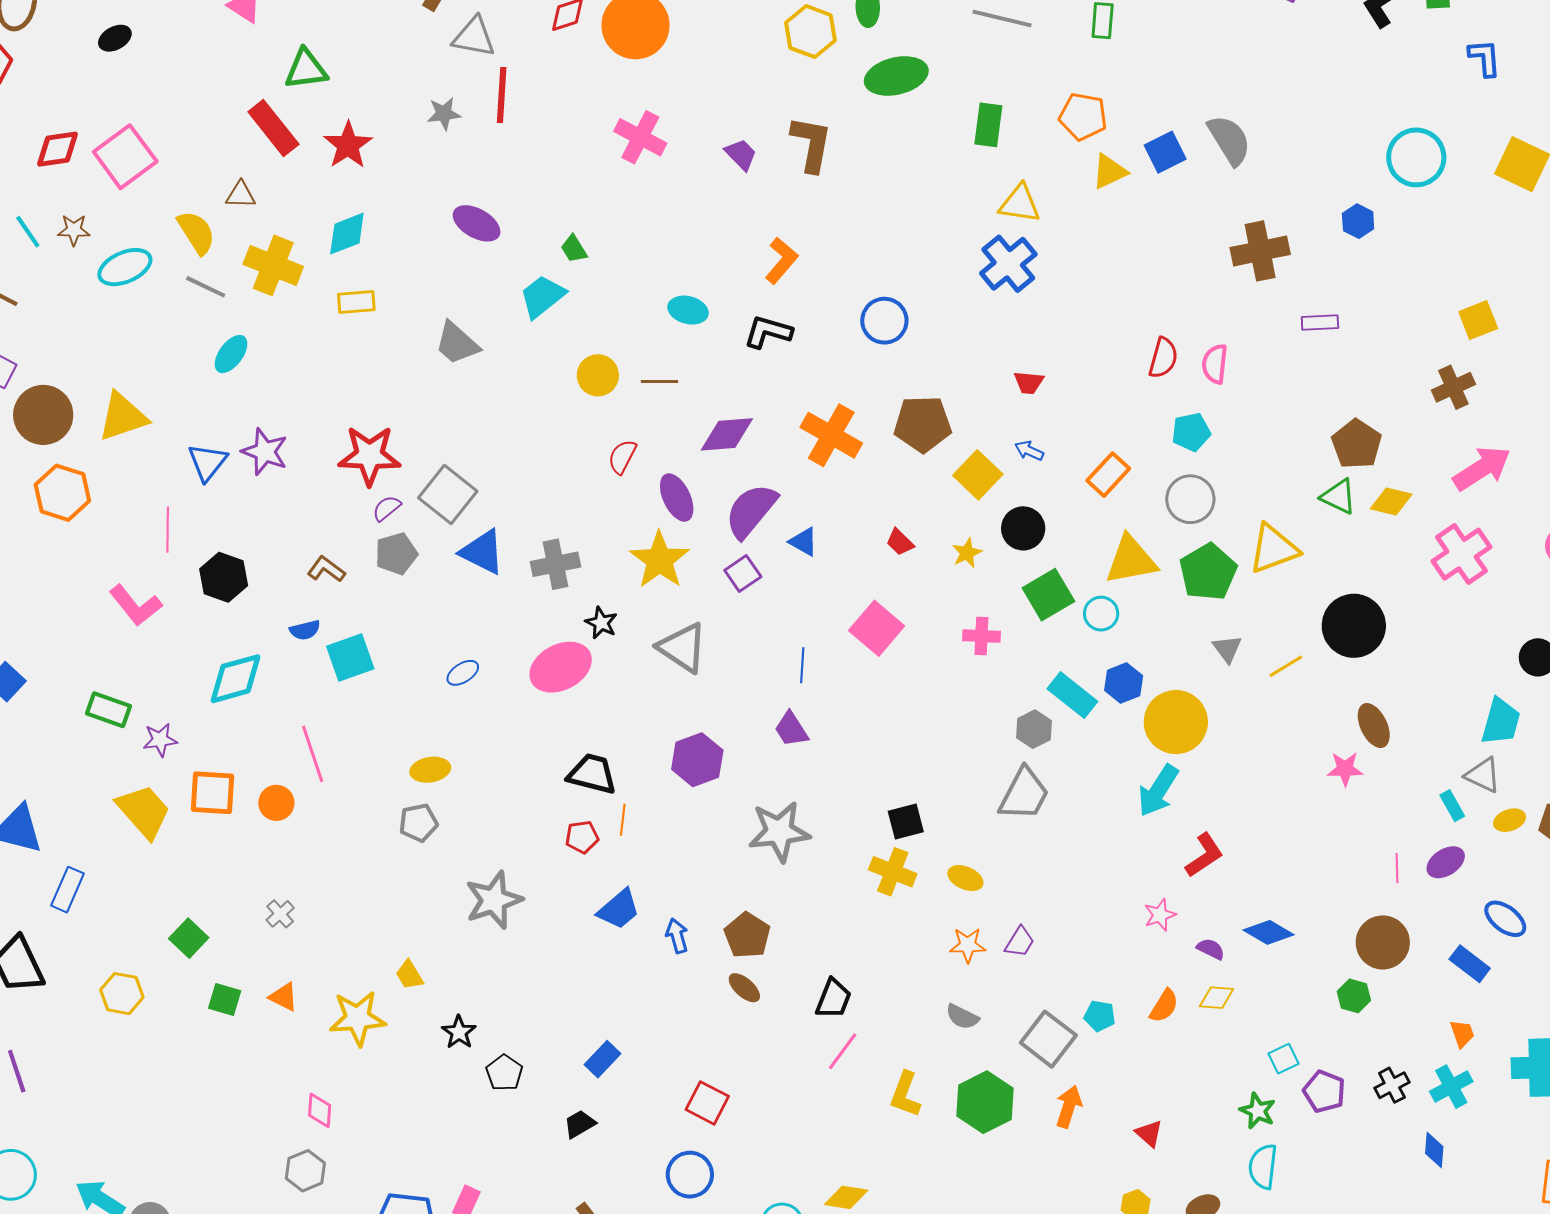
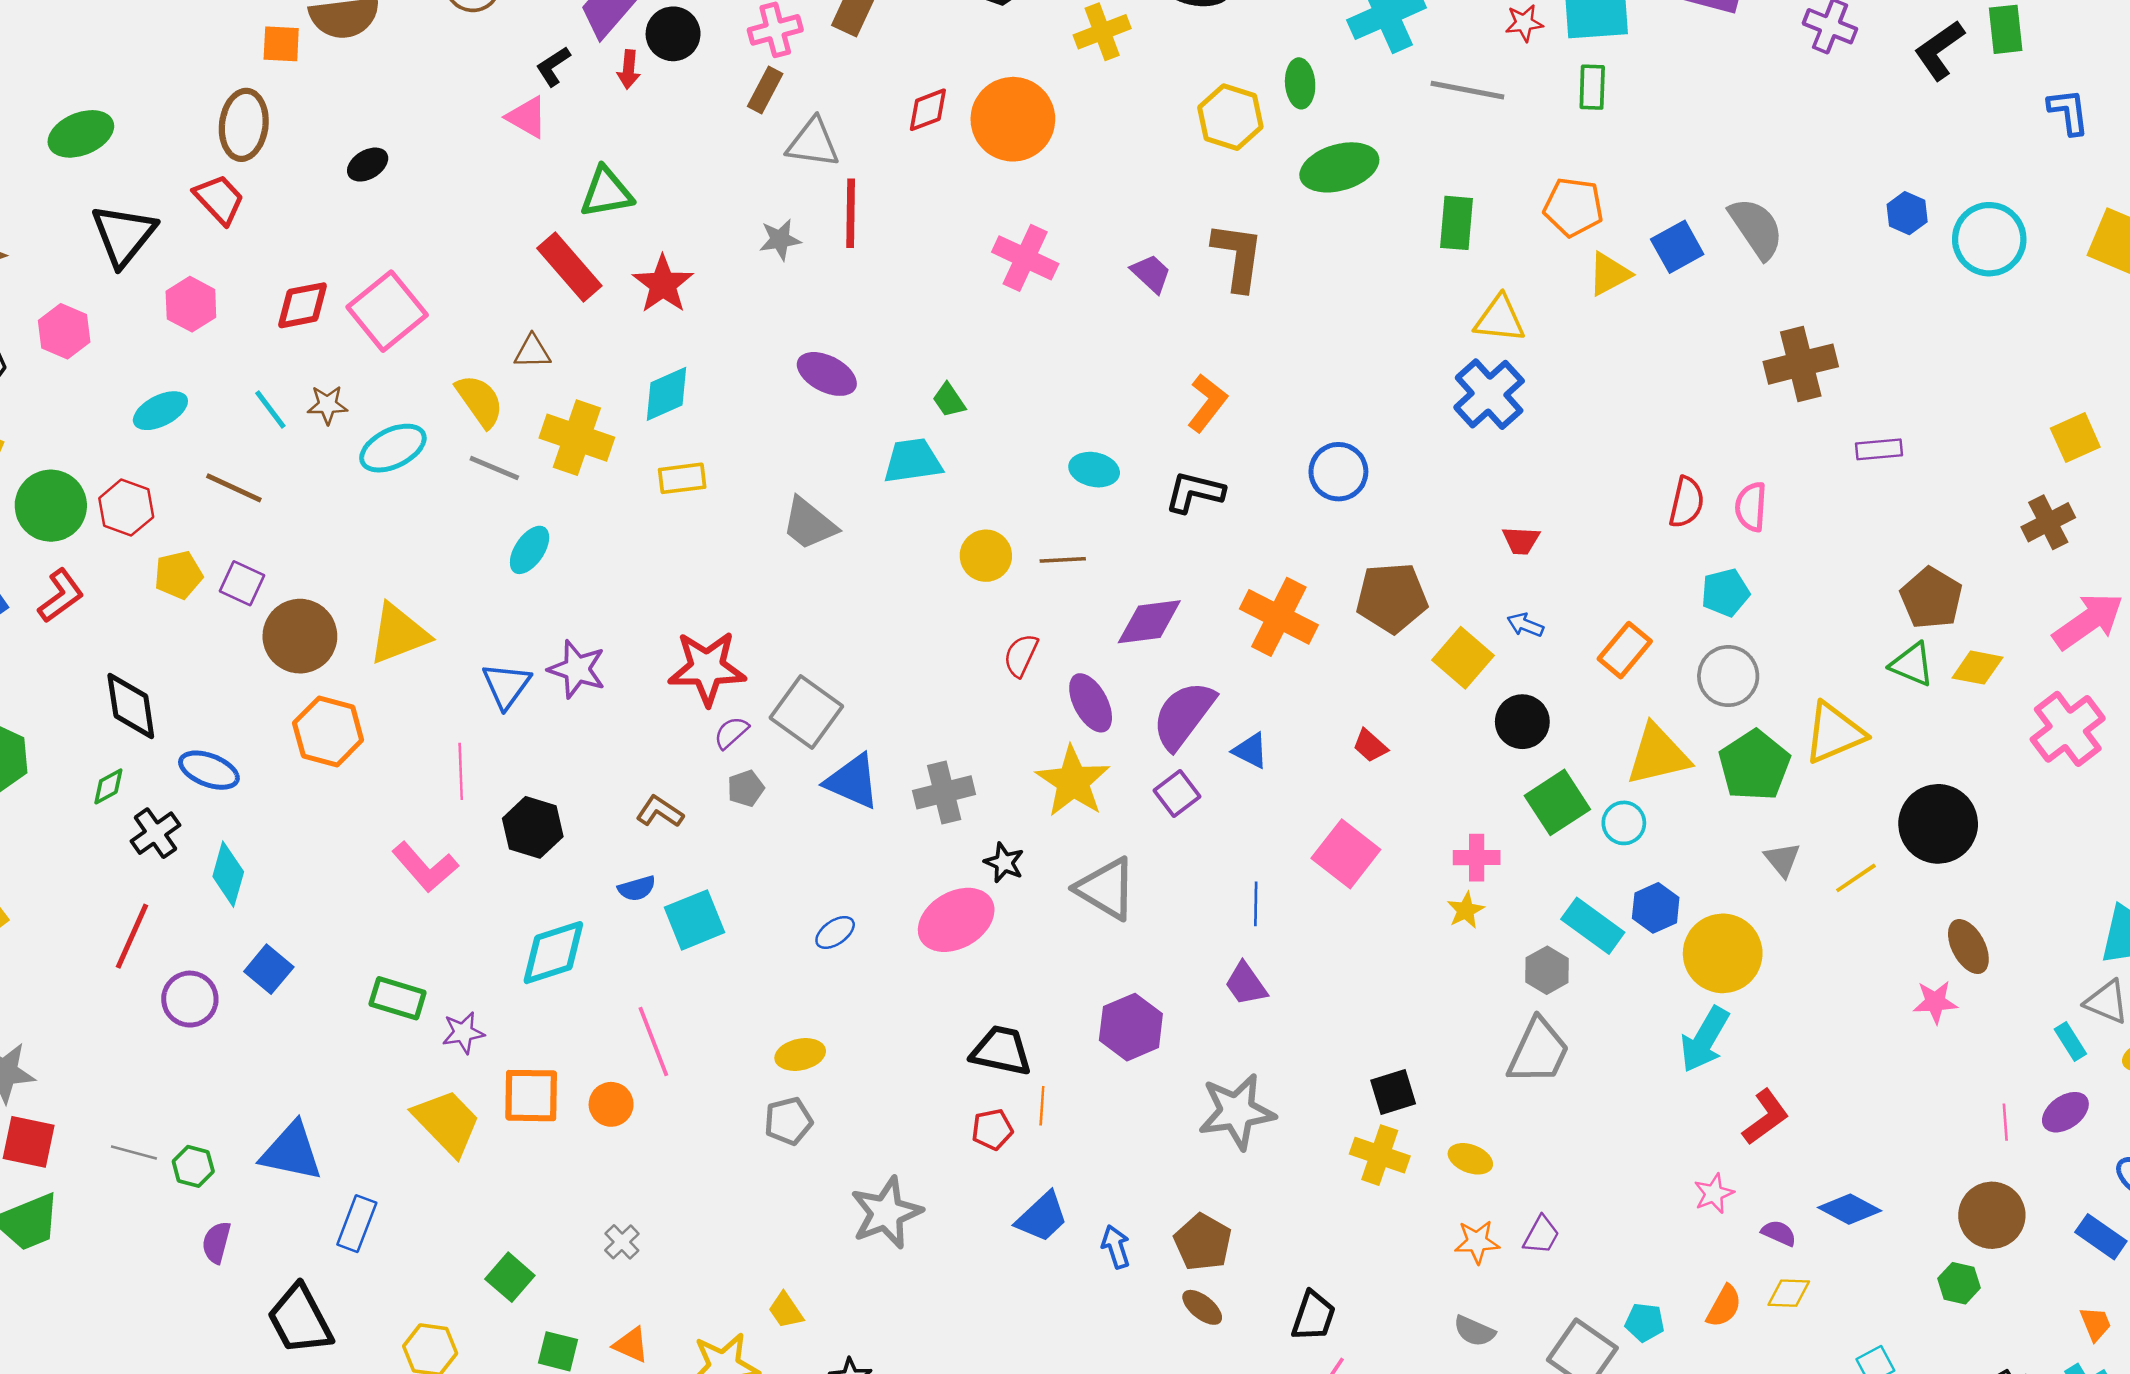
blue hexagon: (1358, 221) -> (1907, 213), moved
cyan trapezoid: (542, 296) -> (913, 461), turned 33
yellow star: (967, 553) -> (1466, 910), moved
gray pentagon: (396, 554) -> (746, 788), size x0.7

